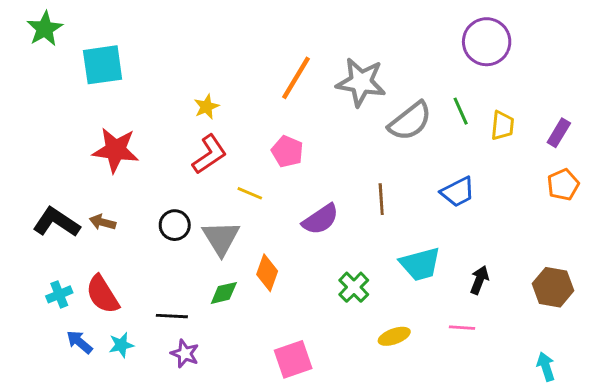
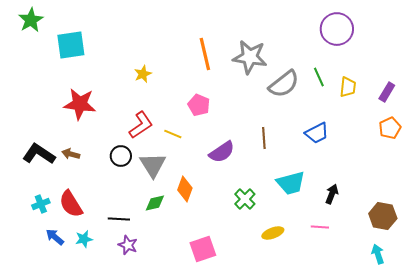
orange line: (296, 78) -> (205, 54), turned -44
red L-shape: (209, 154) -> (141, 125), moved
brown hexagon: (553, 287) -> (383, 216), moved

